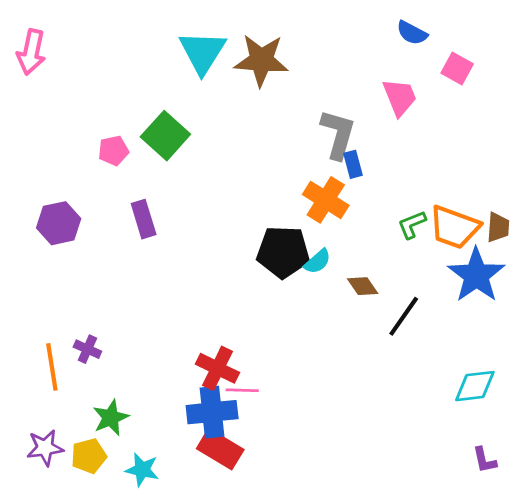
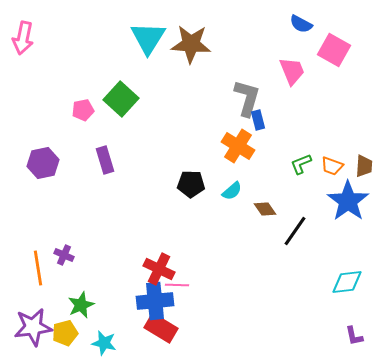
pink square: (457, 68) -> (334, 50), size x1.4
orange trapezoid: (454, 227) -> (332, 166), size x0.6
black pentagon: (283, 252) -> (191, 184), moved, size x0.7
purple star: (45, 448) -> (33, 327), size x1.4

